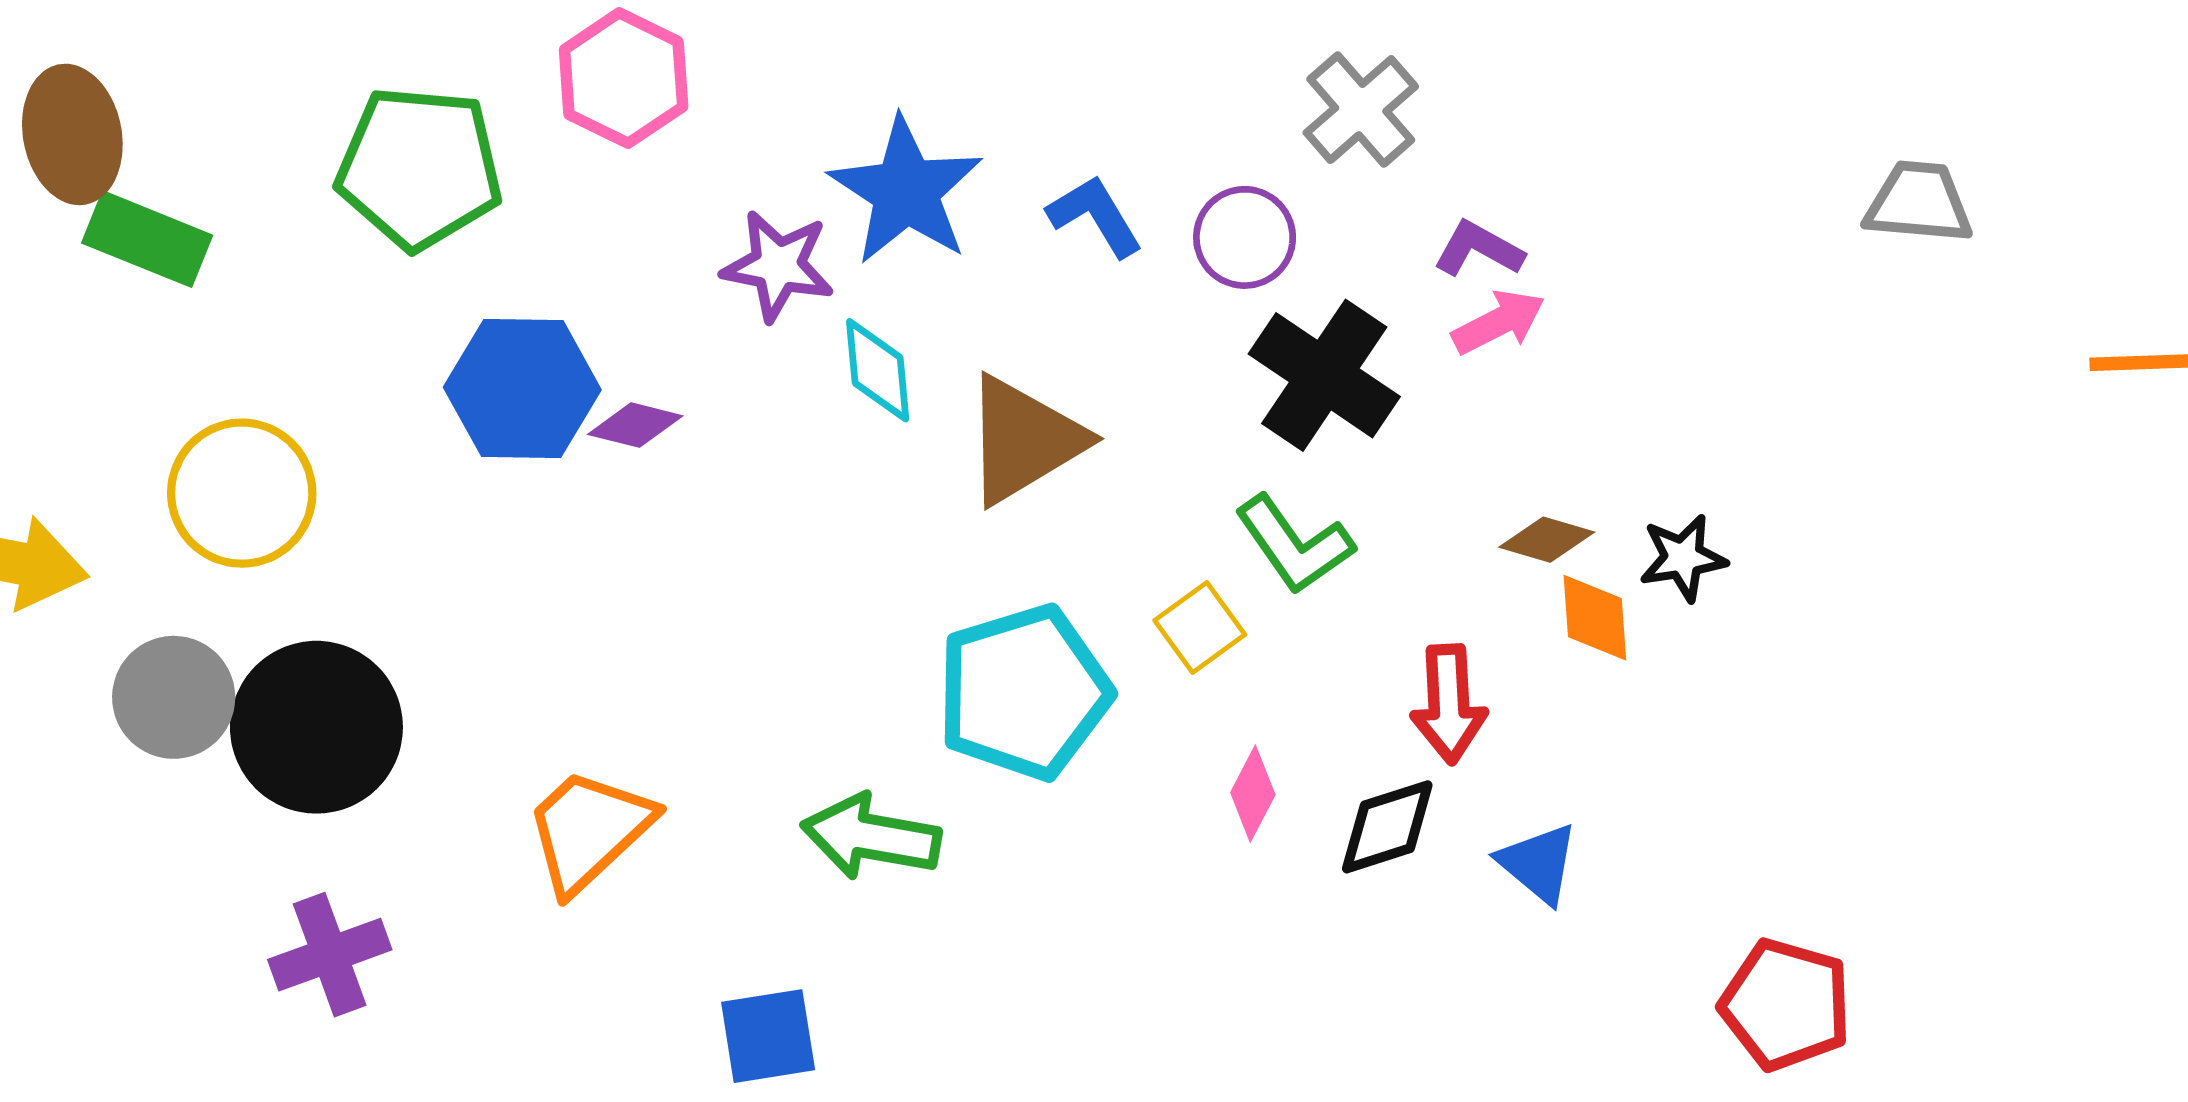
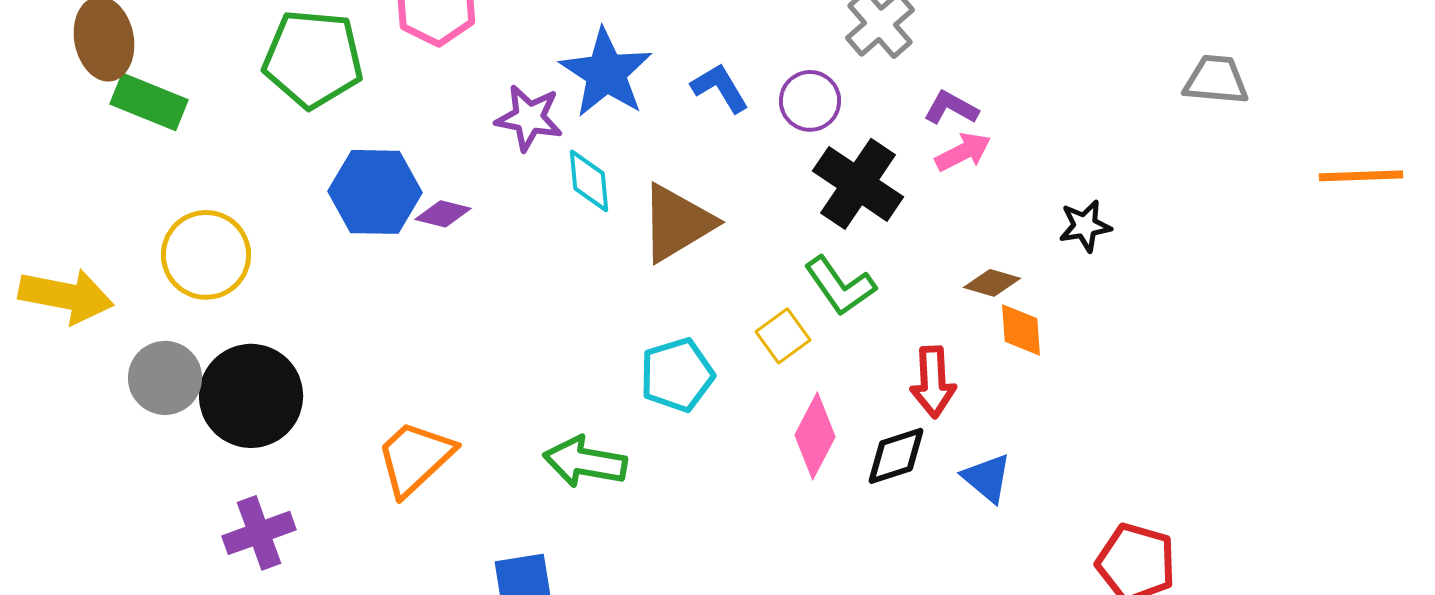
black star: (1683, 558) -> (1085, 226), moved
cyan pentagon: (1024, 692) -> (677, 375), size x0.7
pink diamond: (1253, 794) -> (815, 436), size x1.5

